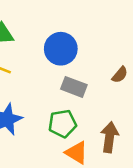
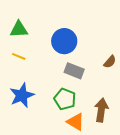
green pentagon: (62, 124) -> (65, 99), turned 30

